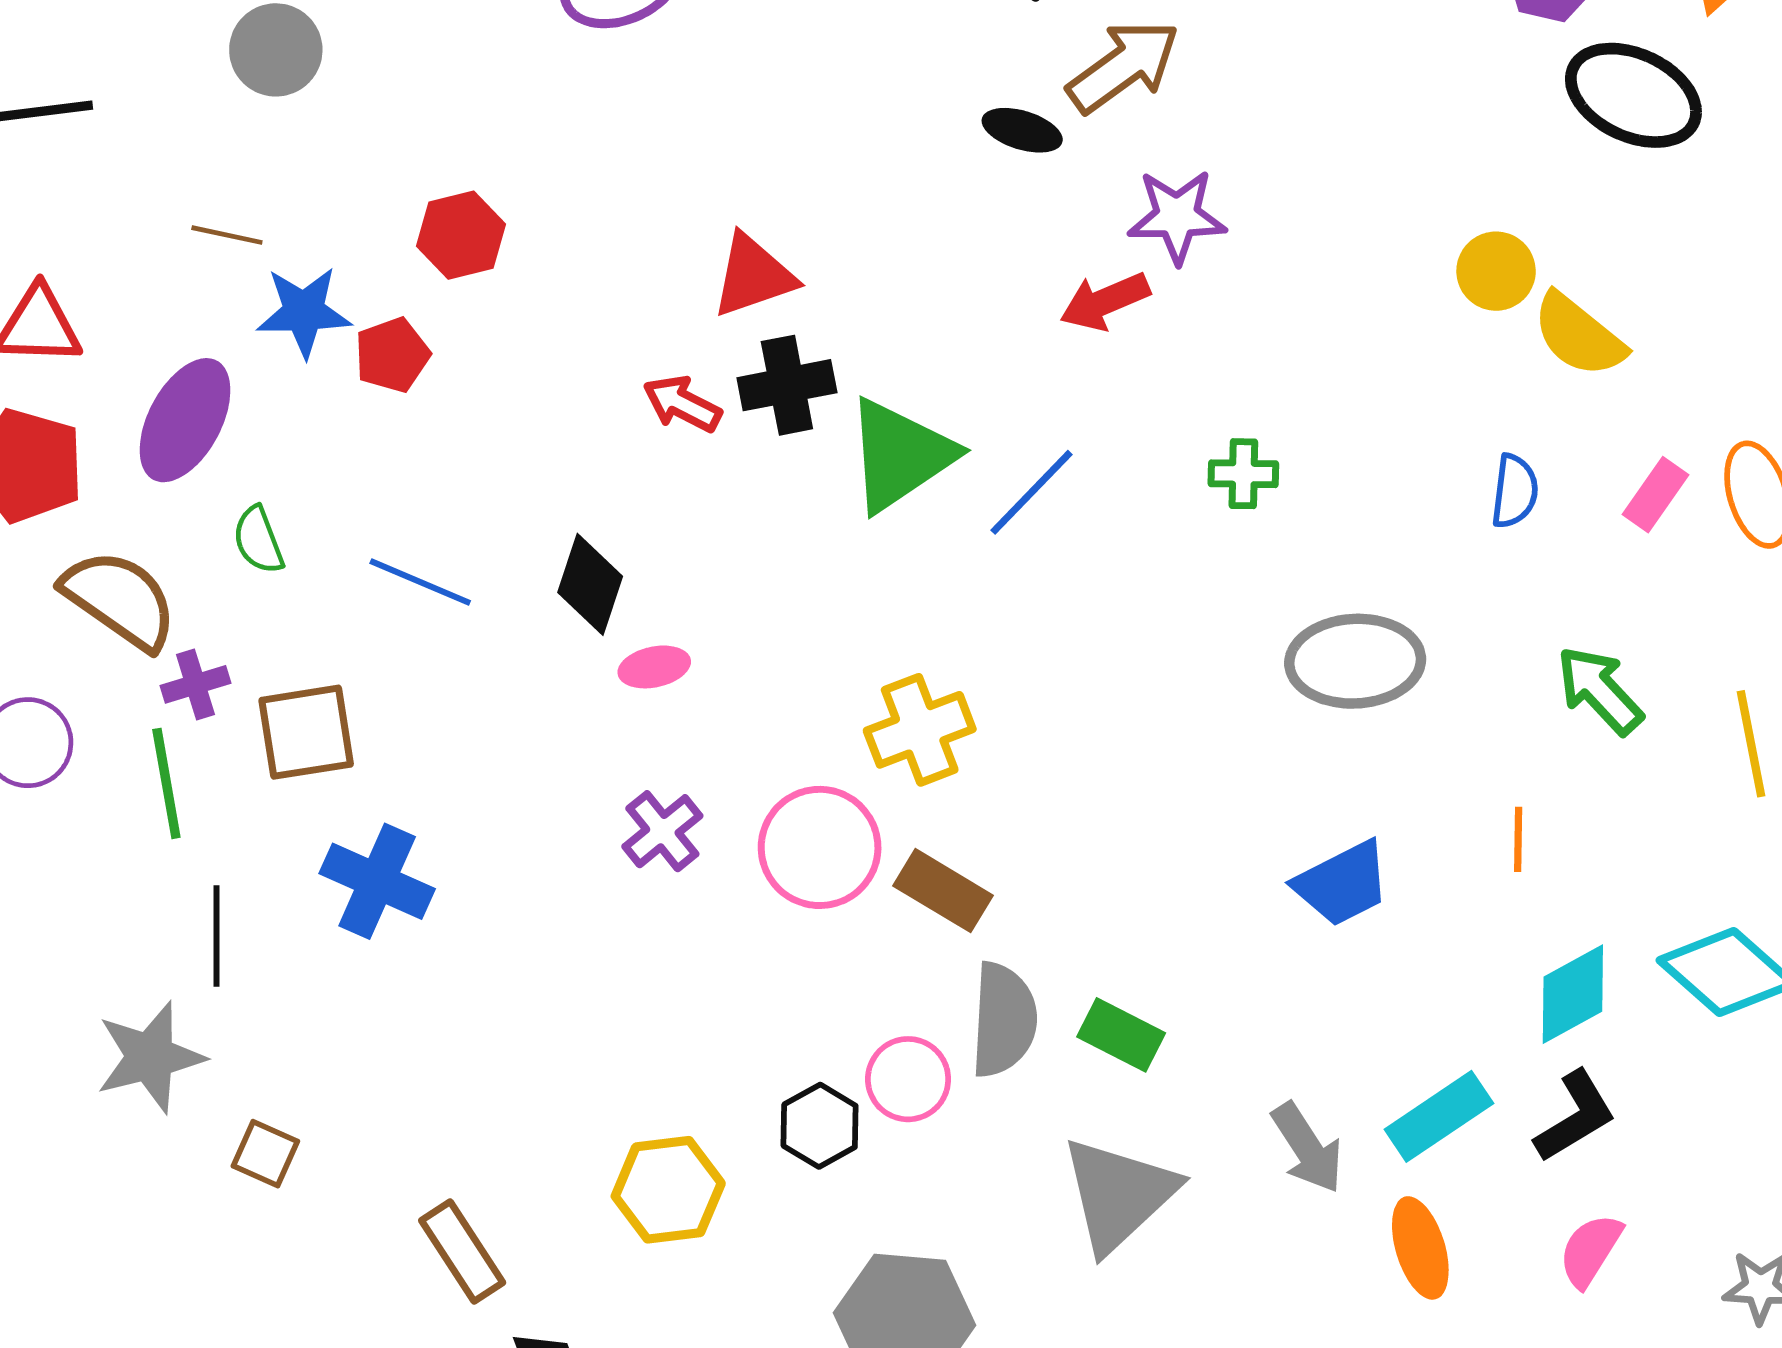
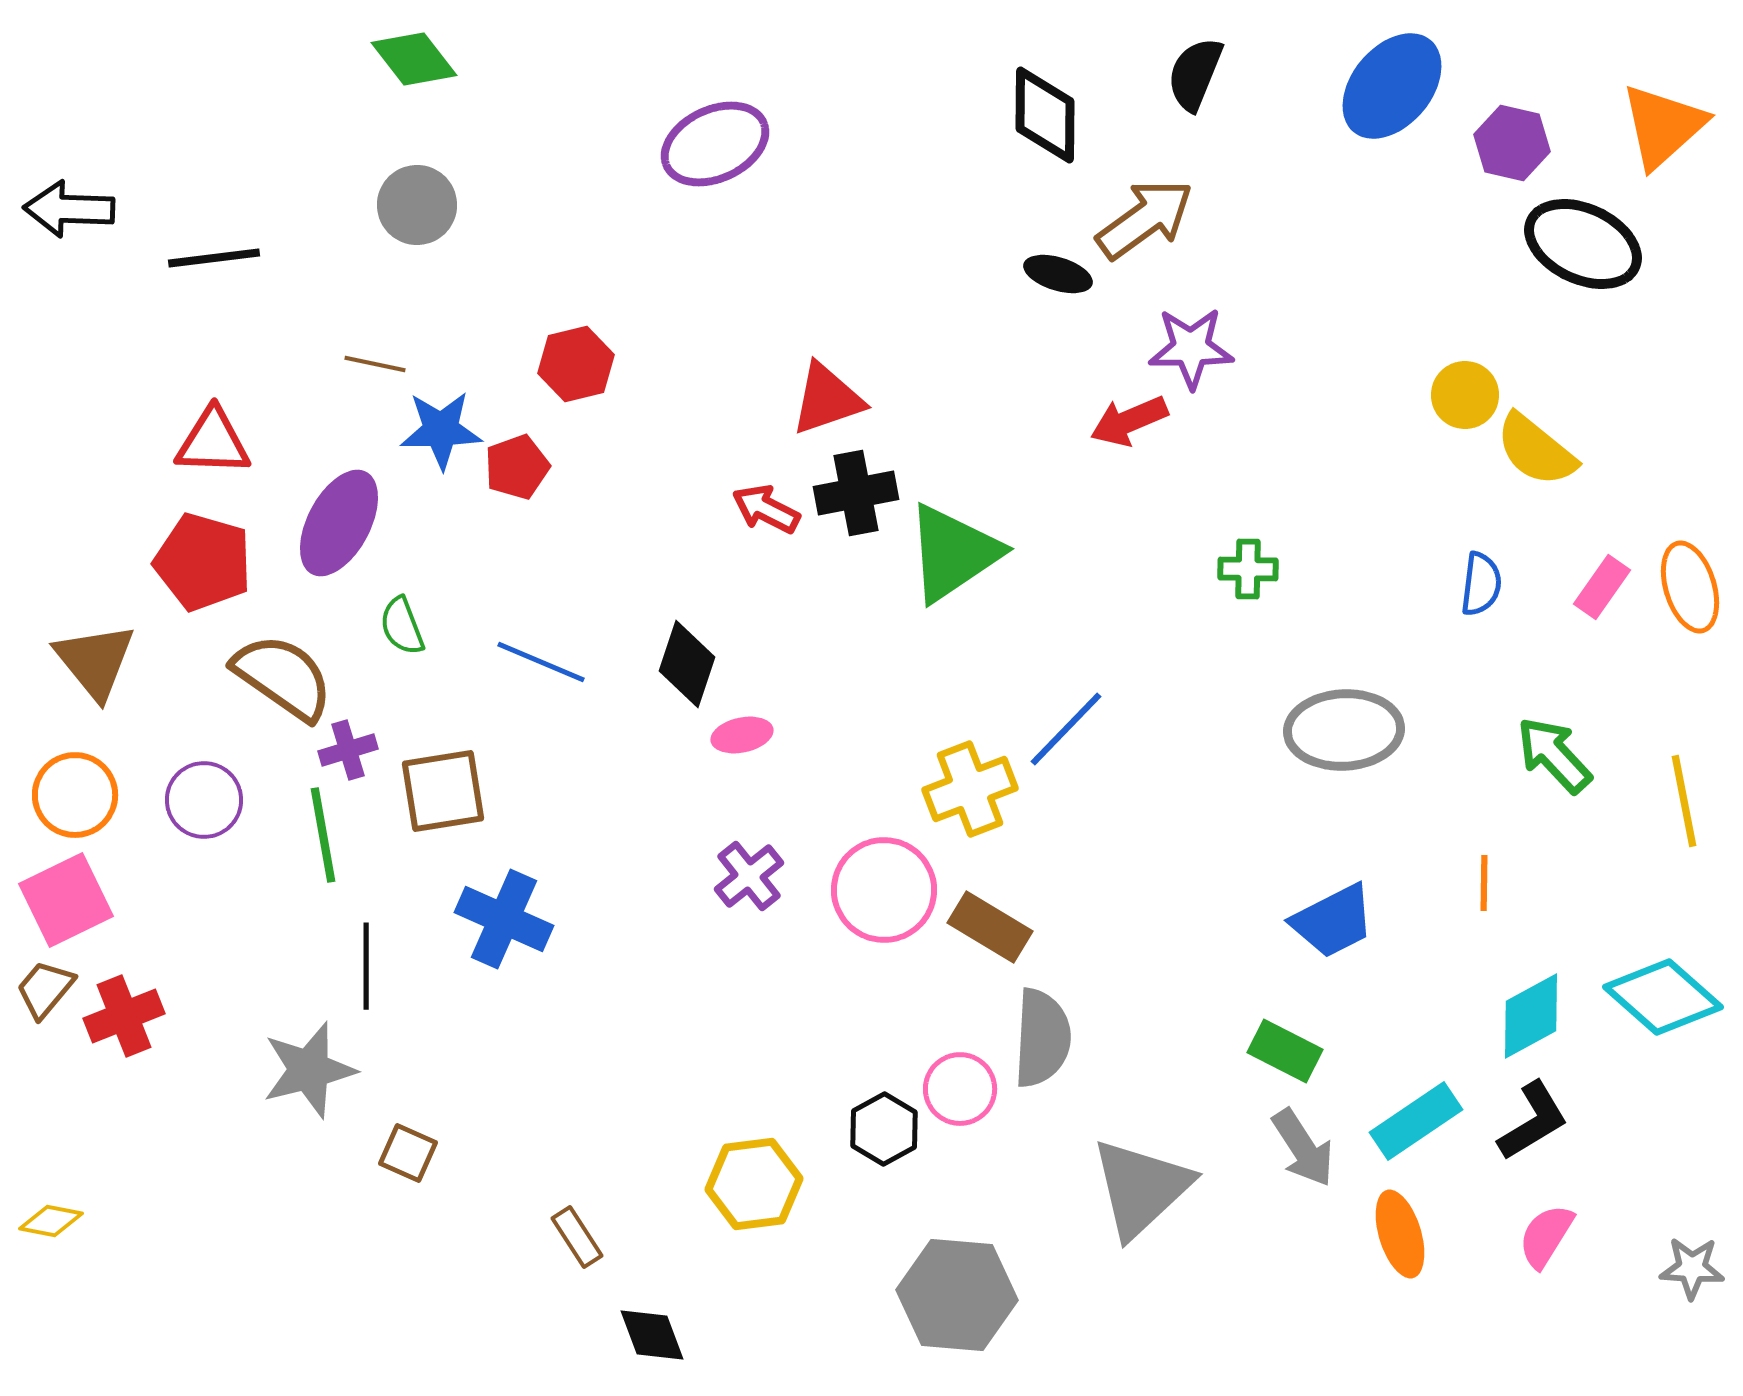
blue line: (1031, 492) -> (1066, 729), moved
green rectangle: (1121, 1035) -> (1285, 1051), moved
brown rectangle: (462, 1251) -> (577, 1237), size x0.7

